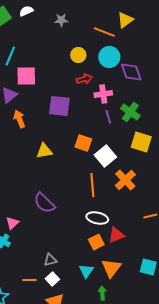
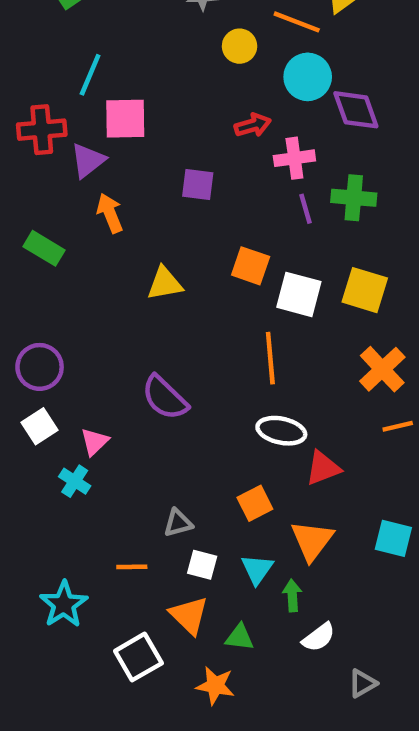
yellow circle: (78, 55) -> (240, 46), moved
purple square: (59, 106) -> (198, 185), size x0.7
green cross: (130, 112) -> (354, 198), turned -30
yellow square: (141, 142) -> (365, 290), moved
white square: (105, 156) -> (299, 294), turned -35
orange cross: (125, 180) -> (382, 369), moved
orange square: (96, 242) -> (255, 503), moved
cyan triangle: (86, 271) -> (257, 569), moved
white square: (52, 279) -> (202, 565), moved, turned -32

